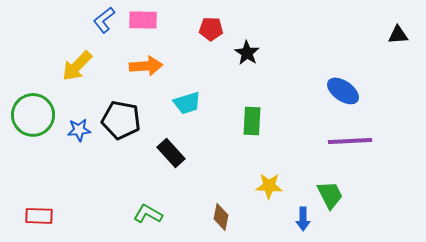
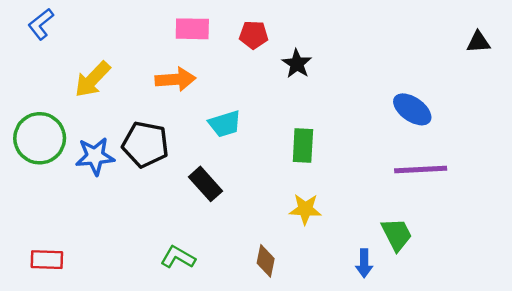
blue L-shape: (104, 20) -> (41, 24), moved
pink rectangle: (143, 20) -> (192, 29), moved
blue star: (79, 130) -> (95, 156), size x1.4
yellow star: (269, 186) -> (305, 209), moved

